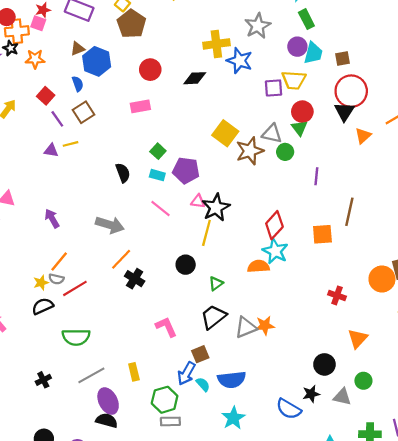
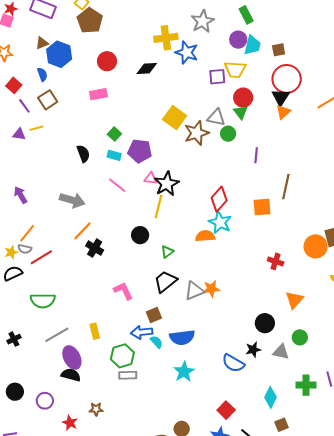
orange triangle: (363, 136) -> (283, 112), moved
blue arrow: (186, 373) -> (142, 332), turned 55

